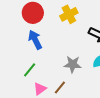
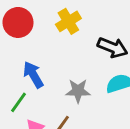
blue arrow: (35, 40) -> (33, 75), moved

